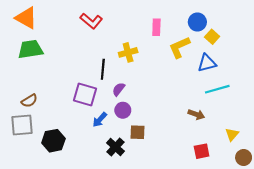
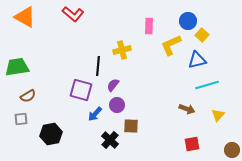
red L-shape: (91, 21) -> (73, 14), moved
green trapezoid: (30, 49) -> (17, 67), moved
gray square: (22, 125) -> (21, 119), size x0.6
yellow triangle: (232, 134) -> (218, 115), moved

